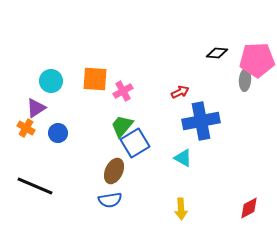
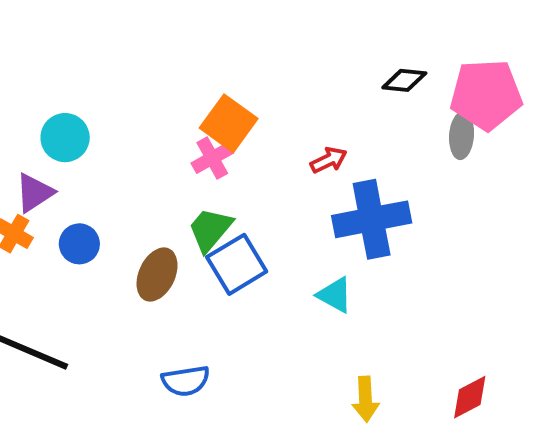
orange square: (95, 79) -> (229, 123), moved, turned 32
brown ellipse: (114, 171) -> (157, 275), moved
yellow arrow: (181, 209) -> (365, 399), moved

